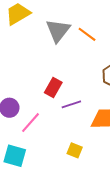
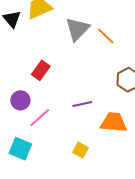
red rectangle: (53, 87) -> (41, 70), moved

